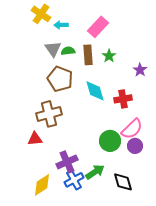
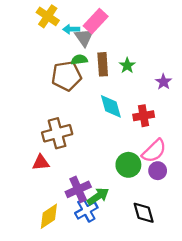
pink rectangle: (98, 27) -> (96, 21), moved
gray triangle: (53, 49) -> (84, 37), moved
brown pentagon: (60, 79) -> (66, 76), moved, turned -30
green arrow: (95, 172) -> (98, 196), moved

